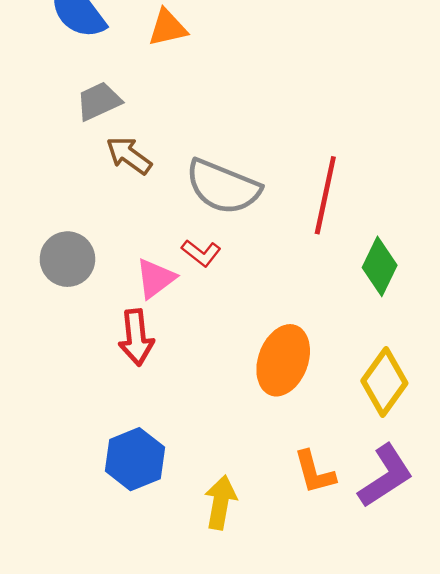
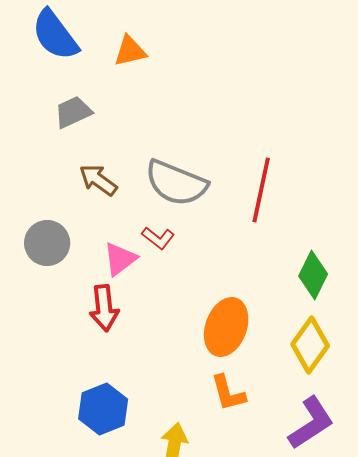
brown arrow: (129, 155) -> (98, 180), moved
green diamond: (380, 266) -> (313, 275), moved
orange L-shape: (315, 472) -> (228, 393), moved

